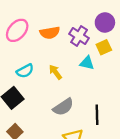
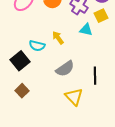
cyan semicircle: (25, 71) -> (37, 46), moved, turned 42

